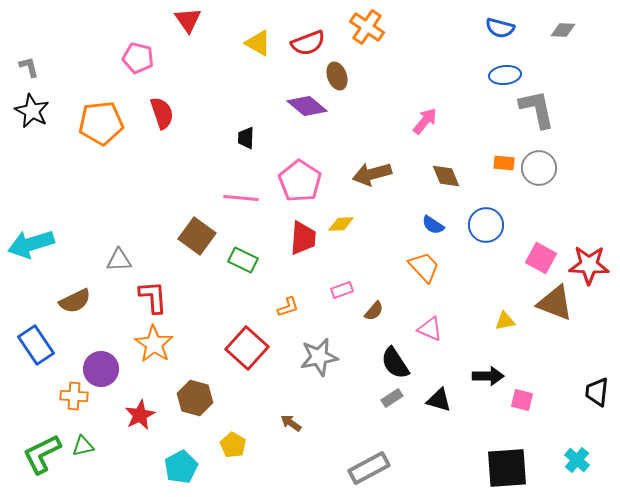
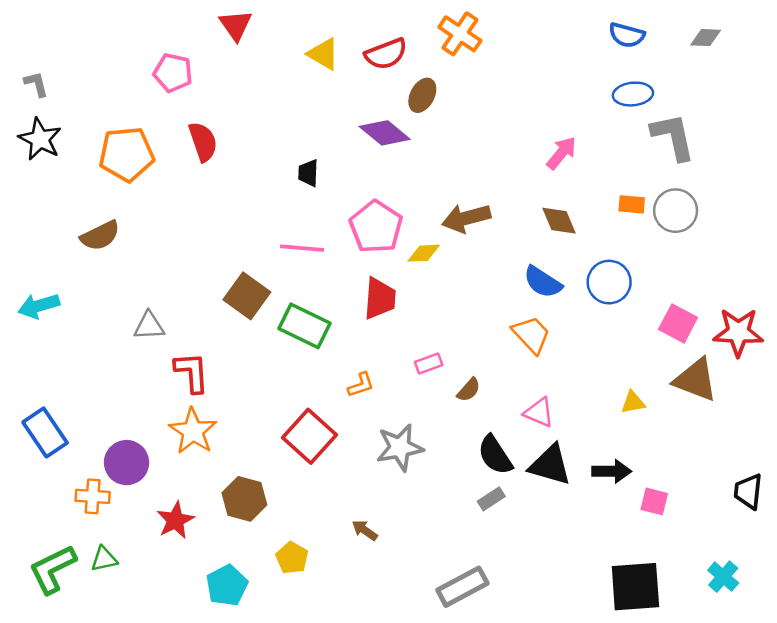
brown ellipse: (337, 76) -> (422, 95), turned 48
pink arrow: (425, 121) -> (561, 153), moved
yellow diamond: (341, 224) -> (424, 253), moved
blue semicircle: (433, 225) -> (543, 282), size x1.4
cyan arrow: (31, 244) -> (39, 306), size x0.7
green rectangle: (243, 260) -> (305, 326), size x1.4
brown semicircle: (75, 301) -> (100, 236), moved
black triangle: (439, 400) -> (550, 465), moved, size x1.4

